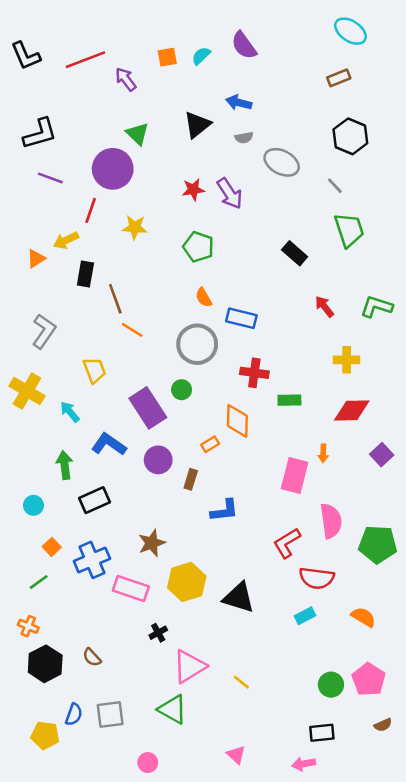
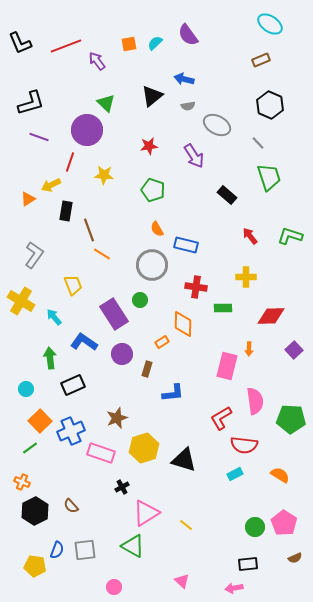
purple arrow: (230, 194) -> (194, 156), moved
yellow cross: (347, 360) -> (246, 277), moved
orange square: (52, 547) -> (40, 421), size x1.6

